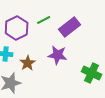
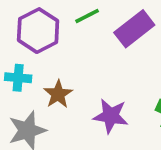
purple star: (58, 55) -> (111, 116), moved

